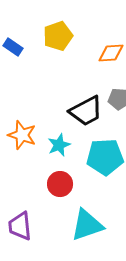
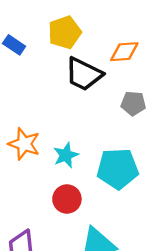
black trapezoid: (86, 111) -> (84, 74), moved, turned 54

